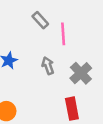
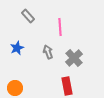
gray rectangle: (40, 20) -> (28, 16), moved

